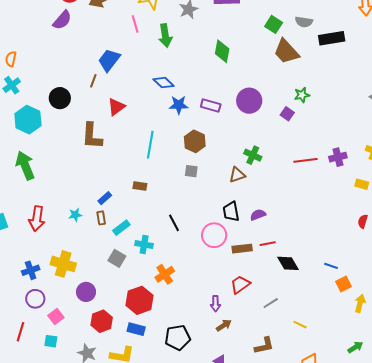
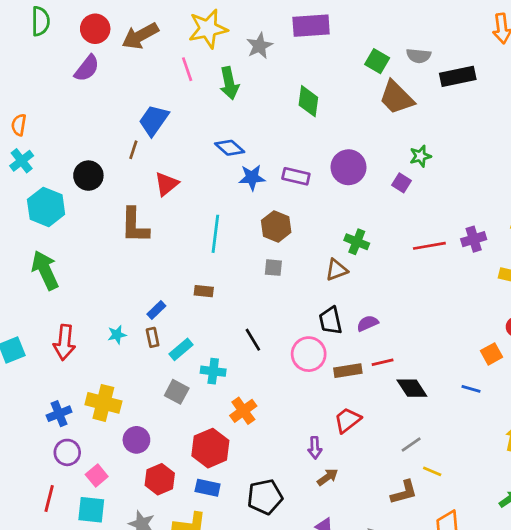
orange square: (344, 284) -> (491, 354), moved
gray line: (271, 303) -> (411, 444), moved
cyan square: (51, 341) -> (91, 510), size x1.5
brown L-shape: (264, 346) -> (404, 492), moved

